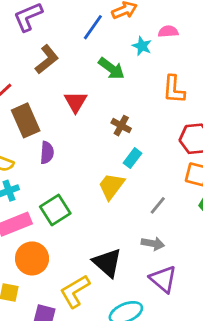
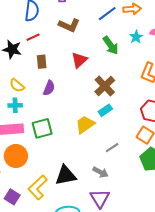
brown L-shape: (47, 59) -> (69, 25), turned 45
brown rectangle: (26, 120) -> (42, 62), size x0.6
brown cross: (121, 126) -> (105, 86), size x1.5
black triangle: (107, 263) -> (66, 175), turned 50
yellow L-shape: (75, 291) -> (38, 187), turned -30

